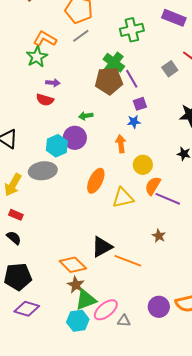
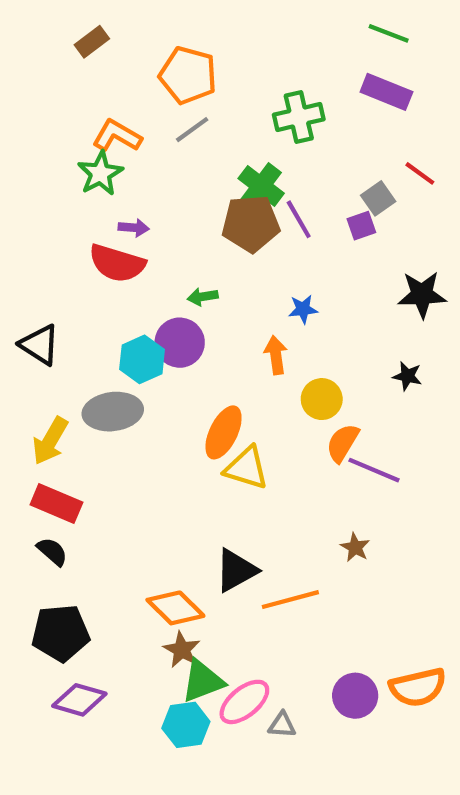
red semicircle: (45, 100) -> (117, 263), size x1.5
purple square: (140, 104) -> (361, 226), moved
yellow triangle: (123, 198) -> (247, 468), moved, turned 30
red rectangle: (16, 215) -> (56, 503), size x1.6
orange line: (128, 261) -> (290, 600), turned -36

